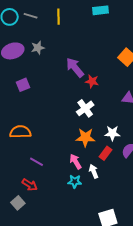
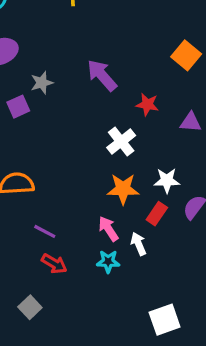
gray star: (38, 48) -> (42, 83), moved
red star: (92, 81) -> (147, 104), moved
red arrow: (30, 185) -> (54, 264), moved
gray square: (18, 203) -> (30, 307), moved

